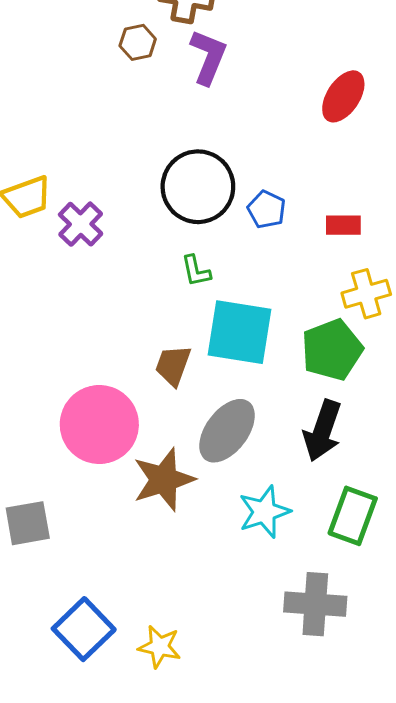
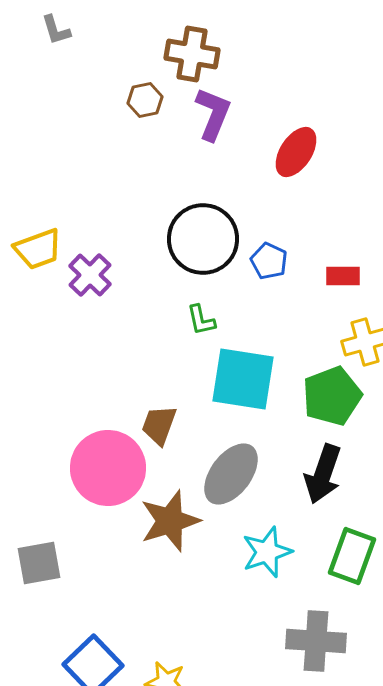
red ellipse: (343, 96) -> (296, 152), moved
brown trapezoid: (173, 365) -> (159, 425), moved

